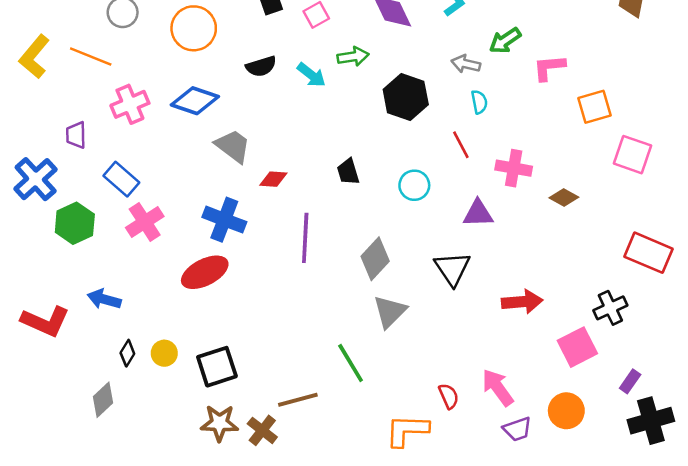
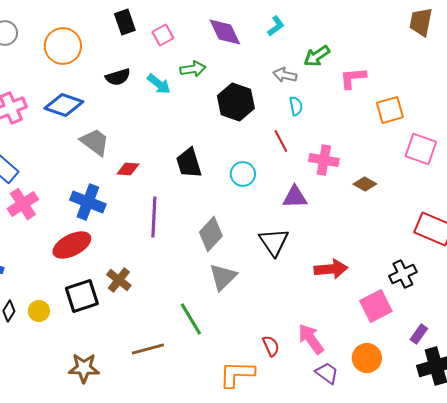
black trapezoid: (348, 172) -> (189, 163), size x1.4
black square: (217, 367) -> (82, 296), moved
purple trapezoid: (517, 429) -> (327, 373), turned -125
brown cross: (262, 430) -> (119, 280), moved

